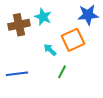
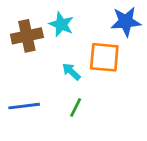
orange square: (73, 40) -> (104, 57), turned 30
green line: (62, 72) -> (76, 107), moved

